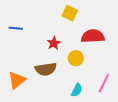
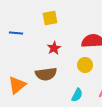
yellow square: (70, 13) -> (50, 18), moved, turned -35
yellow circle: (76, 58) -> (85, 65), moved

